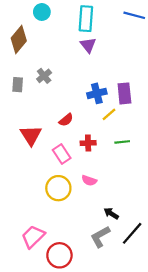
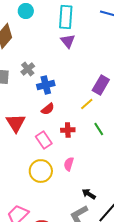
blue cross: (97, 93) -> (46, 85), moved
purple rectangle: (124, 93) -> (101, 85), turned 36
green line: (122, 142) -> (99, 129), turned 64
pink semicircle: (89, 180) -> (69, 164), turned 88

